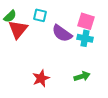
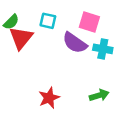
pink square: (86, 21) -> (89, 22), moved

